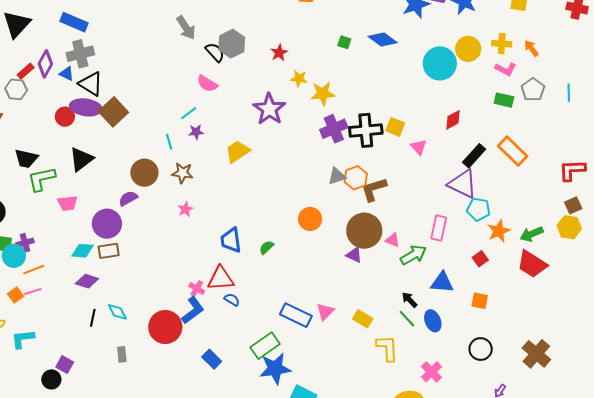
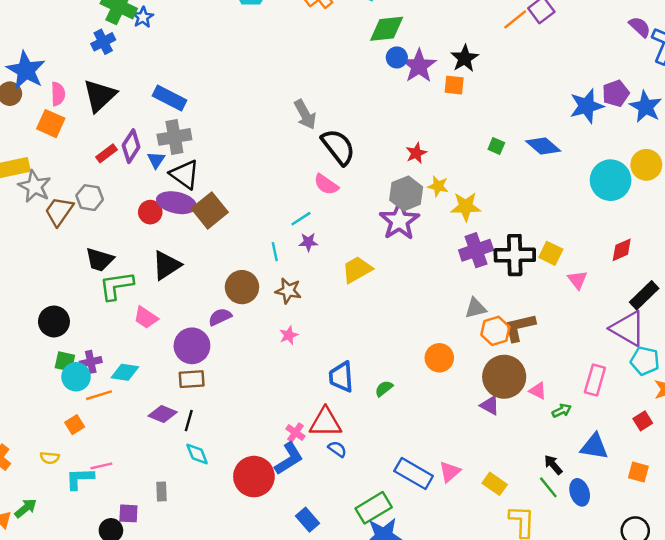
gray hexagon: (232, 44) -> (406, 193), moved
black semicircle: (215, 52) -> (338, 147), size x1.5
blue triangle: (67, 74) -> (156, 160), turned 35
gray hexagon: (16, 89) -> (90, 198), moved
orange hexagon: (356, 178) -> (495, 331), moved
pink trapezoid: (68, 203) -> (146, 318), turned 35
cyan diamond: (83, 251) -> (125, 372), moved
green arrow: (413, 255) -> (562, 411), size x0.6
pink line: (33, 292) -> (101, 466), moved
black line: (93, 318) -> (189, 421), moved
gray rectangle: (122, 354) -> (162, 492), moved
purple square: (65, 365) -> (128, 513), turned -30

